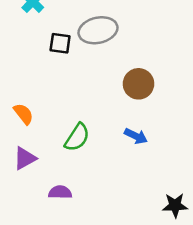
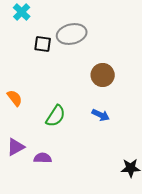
purple triangle: (25, 158) -> (16, 147), moved

